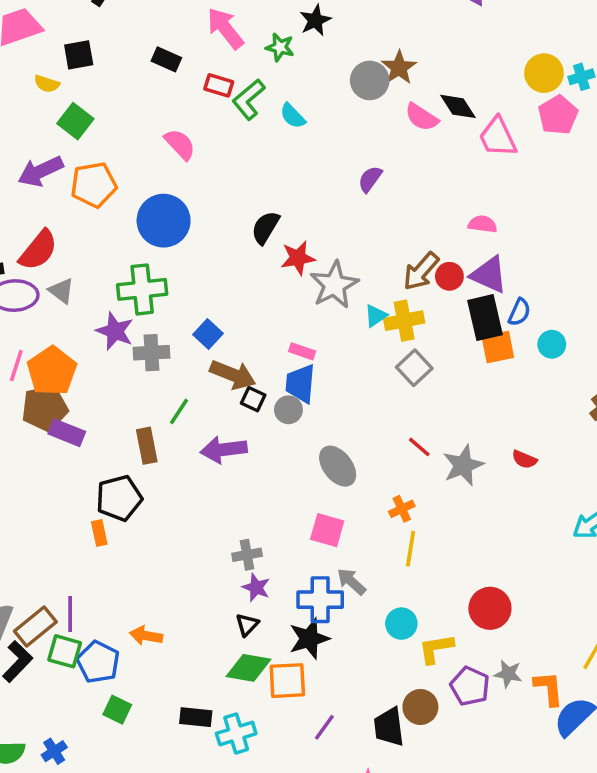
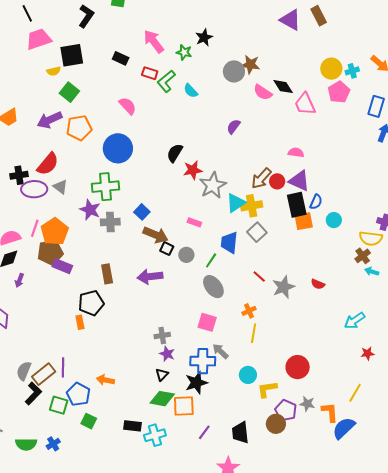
black square: (79, 55) -> (72, 55), size x1.4
brown star: (399, 68) -> (250, 64), turned -30
yellow semicircle: (47, 84) -> (54, 71), turned -32
cyan triangle: (376, 316) -> (236, 203), size x1.5
blue trapezoid: (301, 384) -> (229, 243), moved
green line: (179, 411) -> (211, 260), moved
green square: (65, 651) -> (59, 405), moved
brown circle: (420, 707) -> (276, 424), moved

